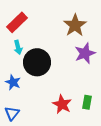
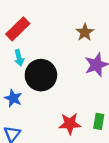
brown star: (75, 25) -> (85, 32), size x0.7
red star: (62, 104) -> (70, 124), turned -30

